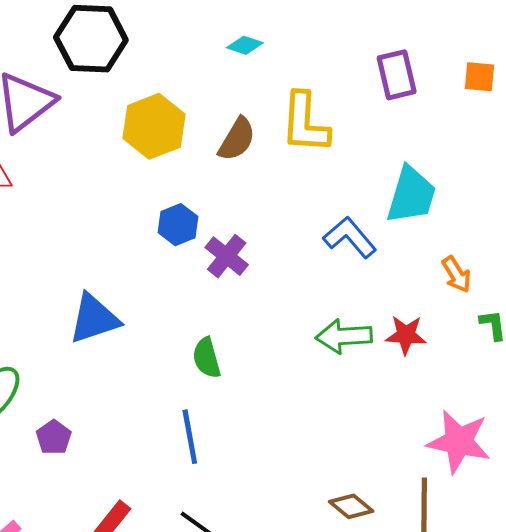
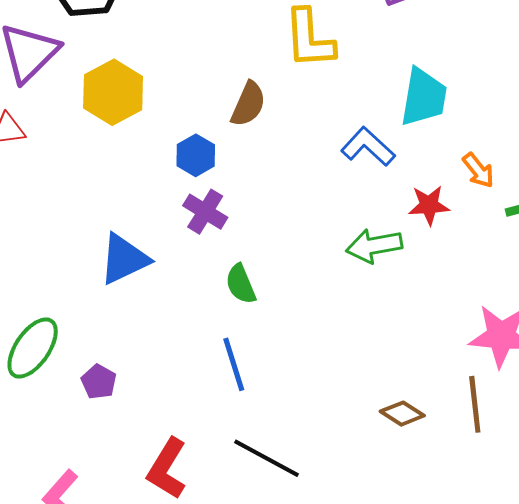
yellow hexagon: (154, 126) -> (113, 92), moved
brown semicircle: (237, 139) -> (248, 104), moved
purple cross: (227, 256) -> (205, 212), moved
red star: (406, 335) -> (429, 205), moved

